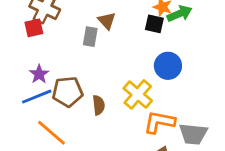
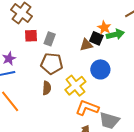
brown triangle: (107, 21) -> (86, 45), moved, turned 48
red square: (34, 28) -> (31, 36), moved
brown pentagon: (67, 92) -> (52, 64), moved

